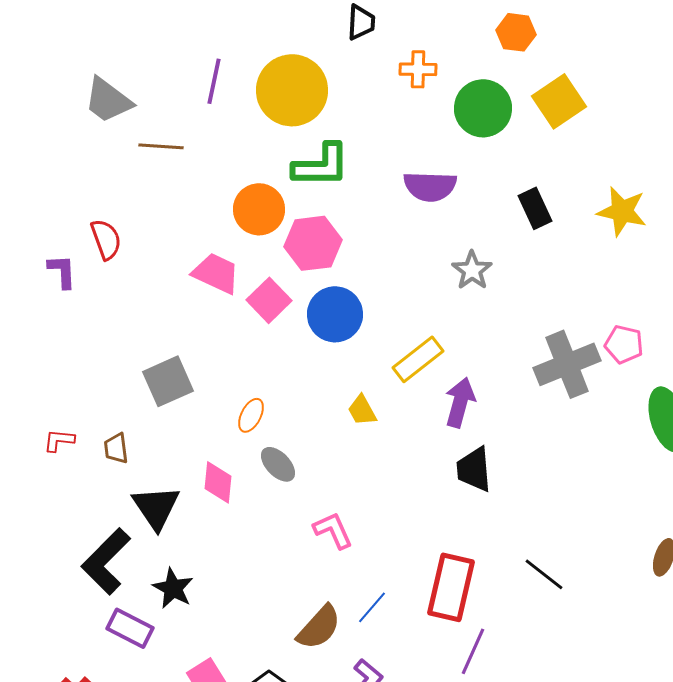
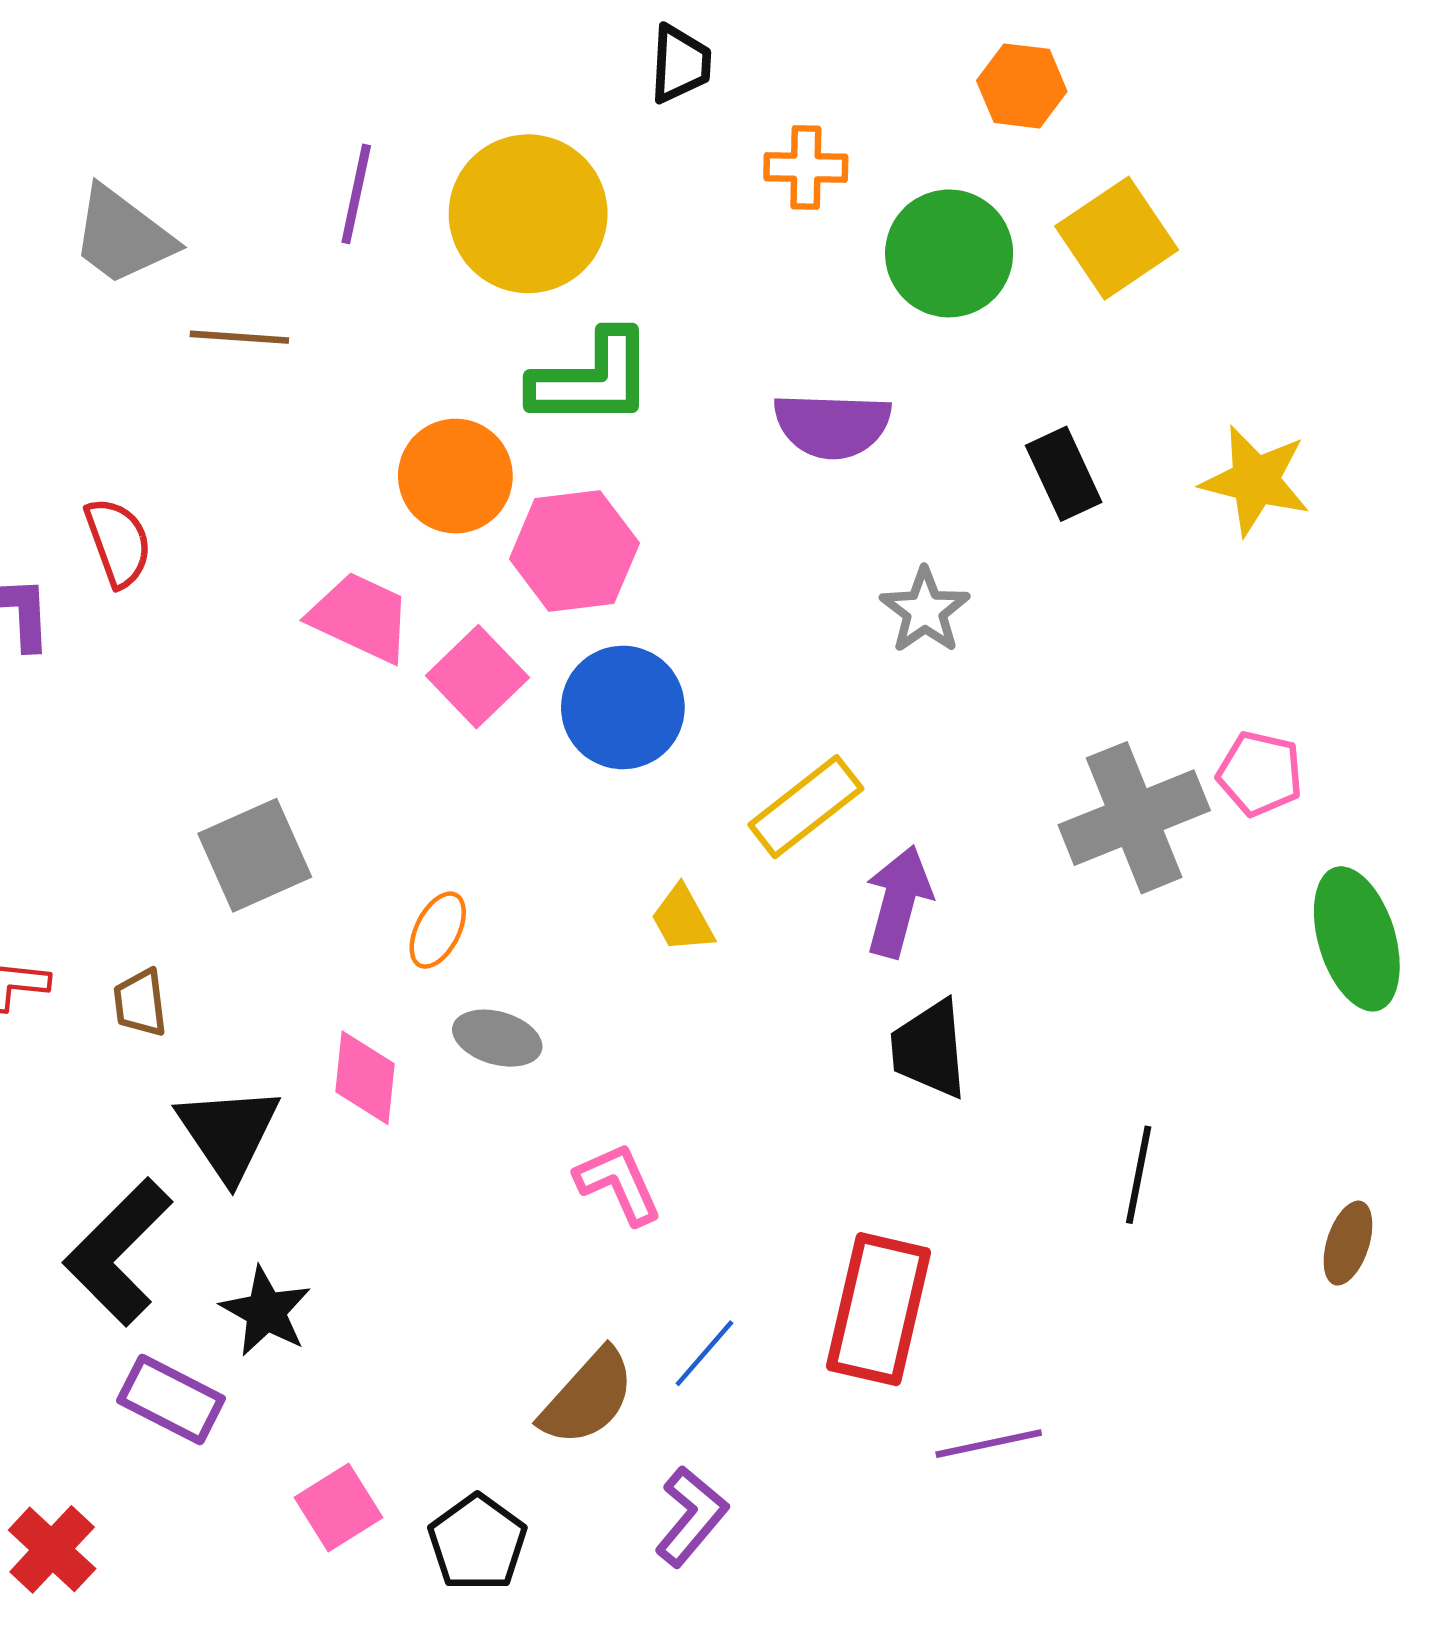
gray ellipse: (278, 464) -> (497, 1038), turned -30
black line: (544, 574) -> (1139, 1175), moved, turned 63
purple line: (473, 651) -> (989, 1444), moved, turned 54

